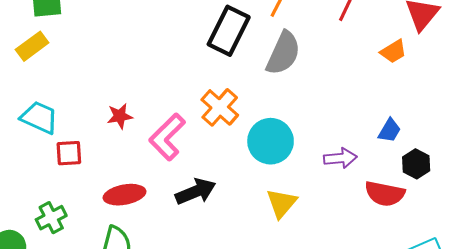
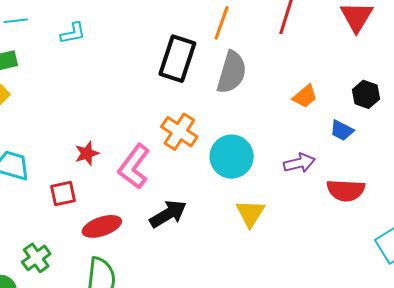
orange trapezoid: (393, 51) -> (305, 96), moved
blue trapezoid: (390, 130) -> (342, 130), turned 95
red square: (69, 153) -> (63, 193), moved
black hexagon: (416, 164) -> (366, 94), moved

